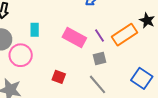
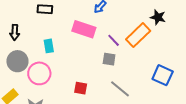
pink rectangle: (74, 37) -> (84, 29), moved
gray square: (100, 59) -> (109, 59), moved, turned 32

